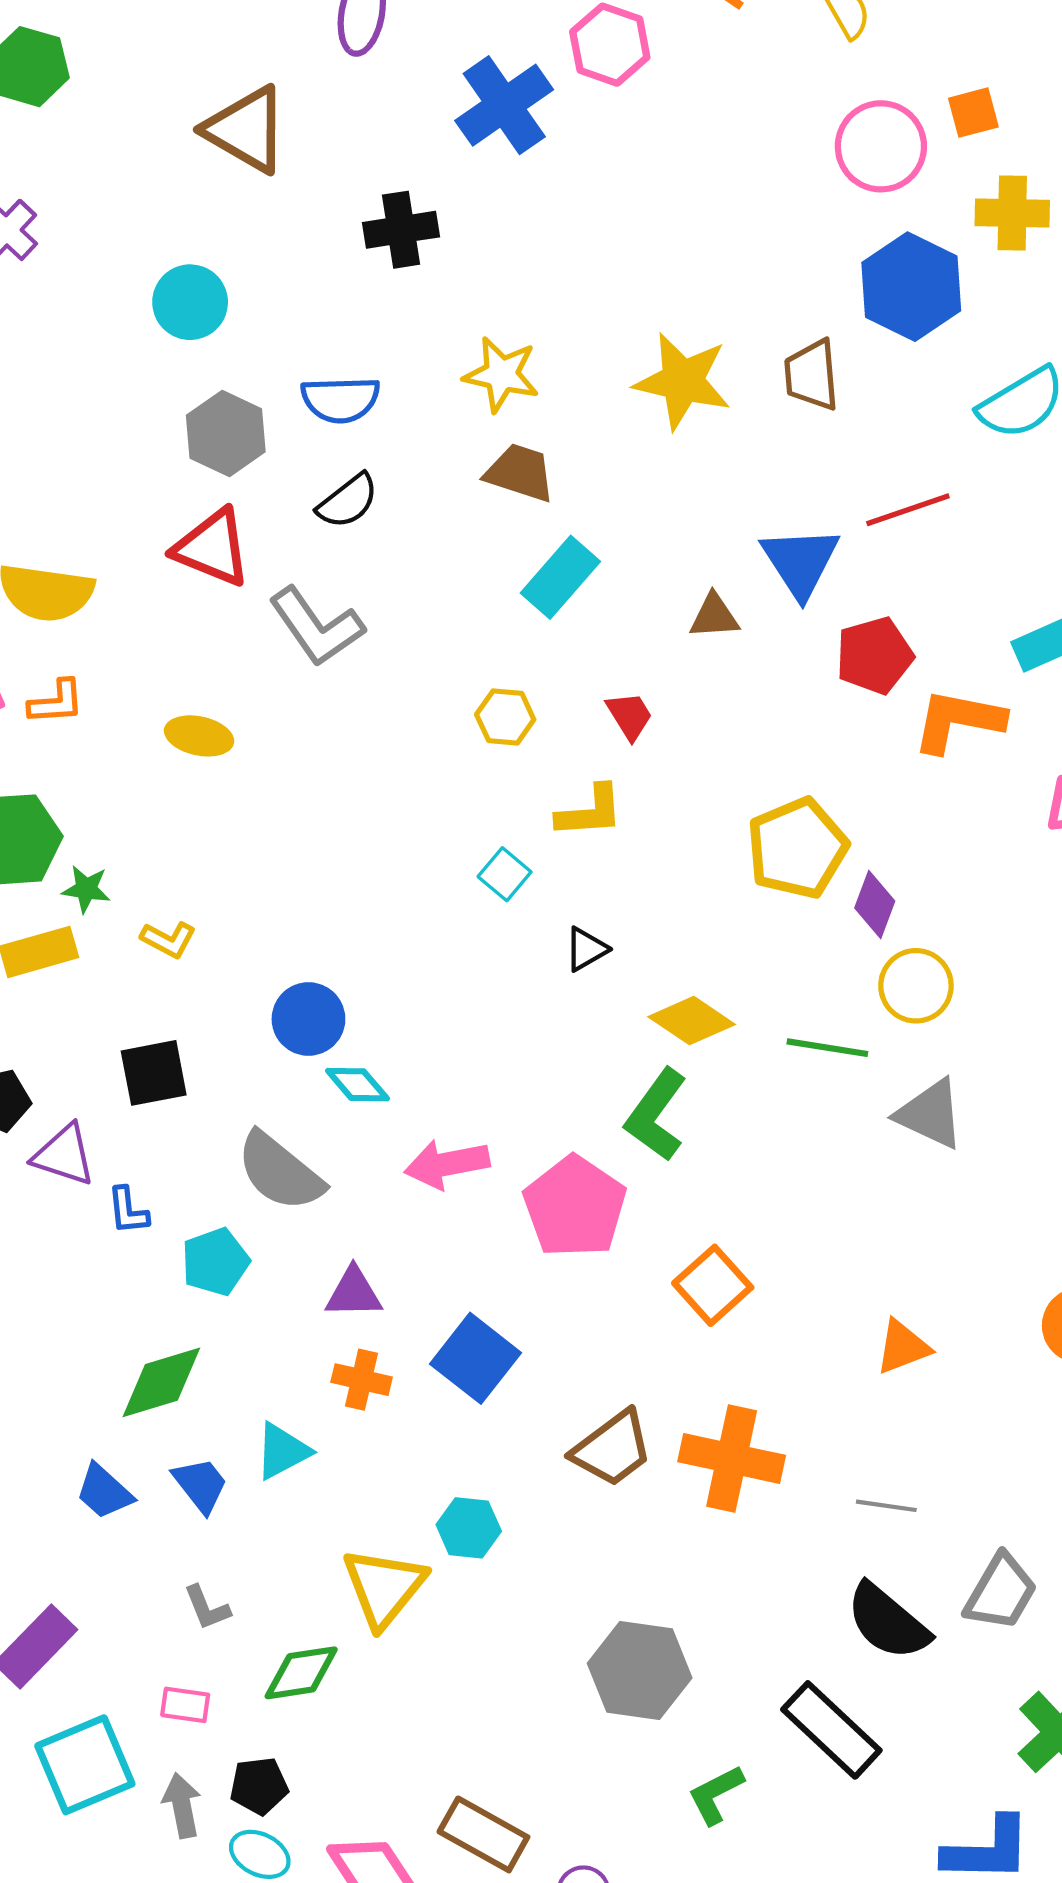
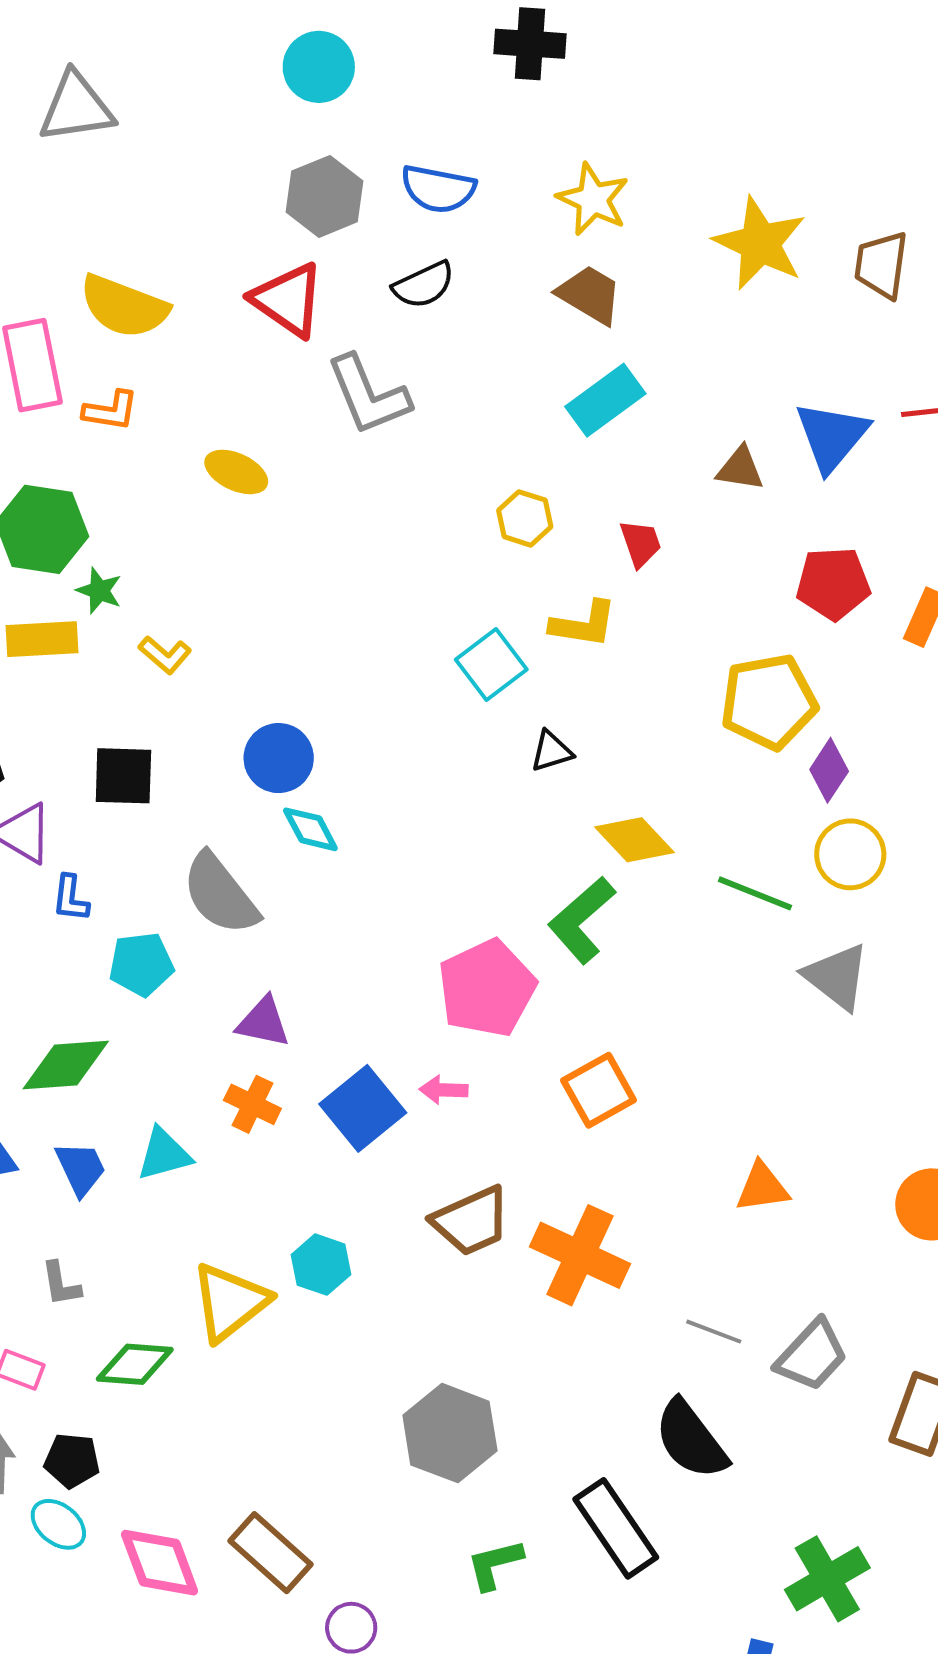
red pentagon: (874, 656) -> (833, 583), moved
cyan square: (505, 874) -> (491, 665), size x1.4
pink arrow: (447, 1164) -> (444, 1090), moved, size x0.6
gray trapezoid: (1001, 1592) -> (812, 1355), moved

